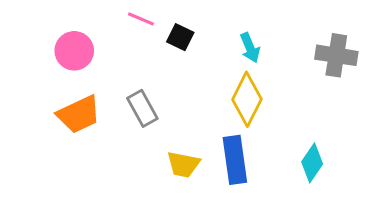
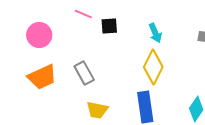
black square: (180, 37) -> (109, 26), turned -30
yellow trapezoid: (183, 164) -> (97, 110), moved

